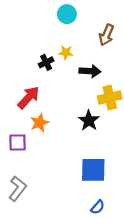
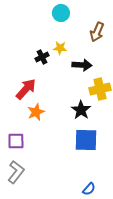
purple square: (18, 142) -> (16, 141), moved
blue square: (93, 170) -> (86, 140), moved

